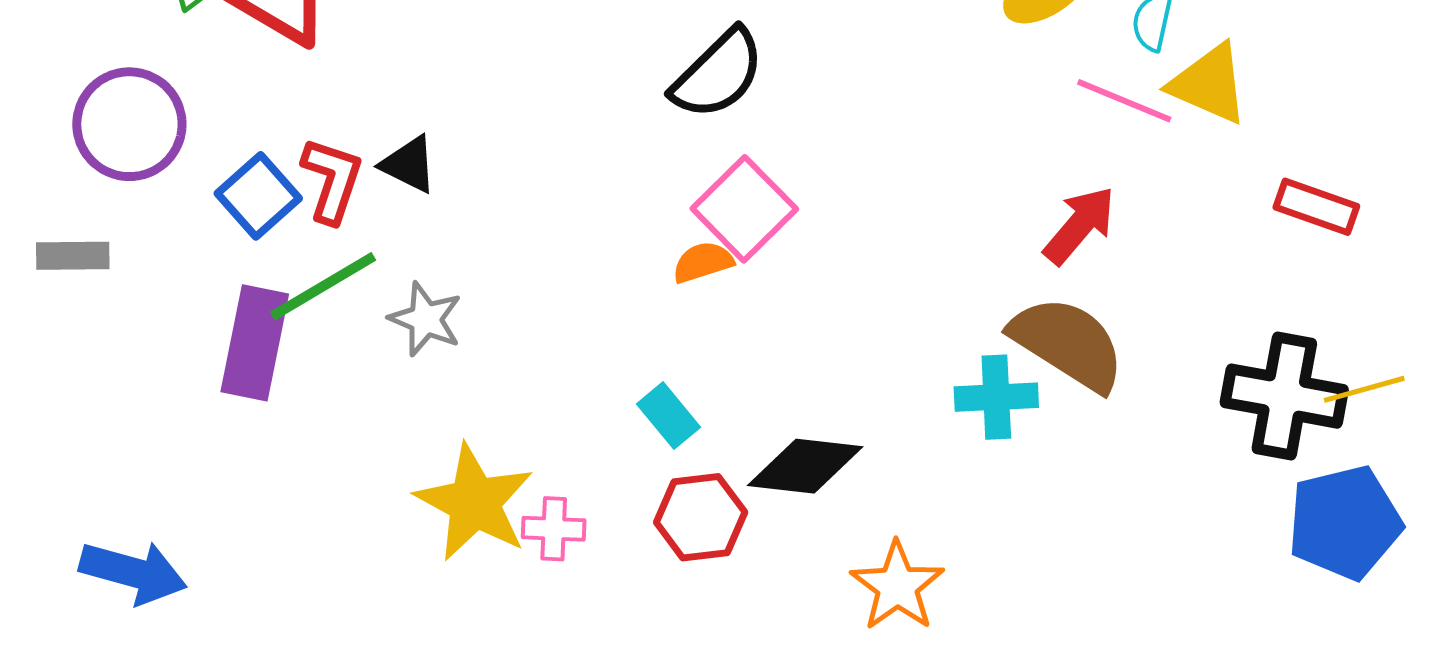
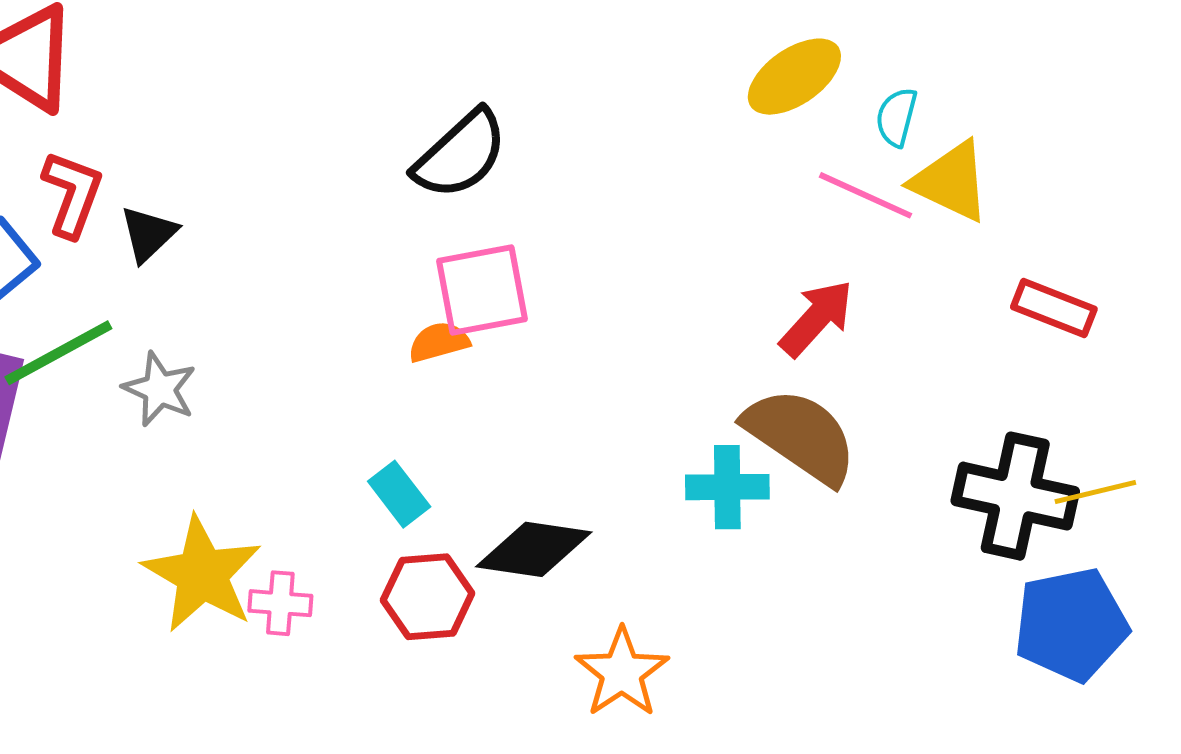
black triangle: (409, 164) -> (148, 234), turned 48
red L-shape: (332, 180) -> (72, 194), moved
pink square: (744, 209) -> (482, 290), turned 32

